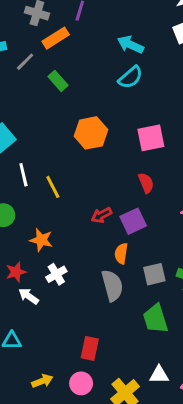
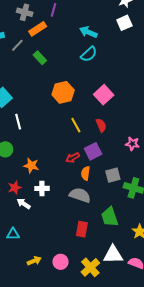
pink square: (151, 138) -> (104, 95), turned -30
yellow line: (53, 187) -> (76, 125), moved
red arrow: (101, 215) -> (73, 158), moved
white cross: (56, 274) -> (42, 188), turned 32
gray square: (154, 274) -> (113, 175), moved
gray semicircle: (112, 285) -> (80, 195), turned -55
red rectangle: (90, 348) -> (82, 229), moved
white triangle: (159, 375) -> (113, 255), size x1.5

